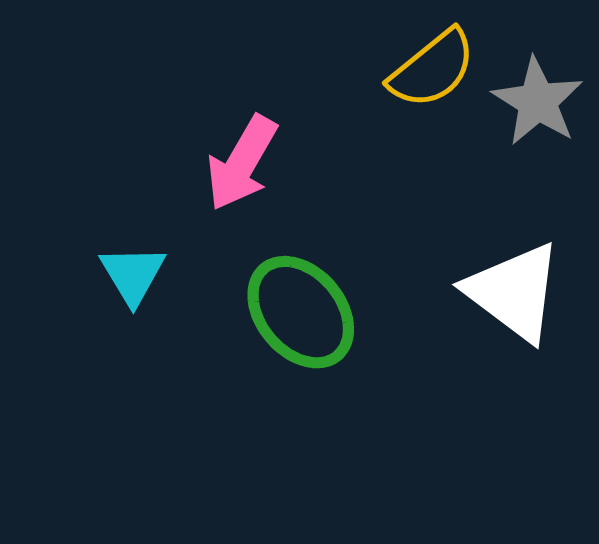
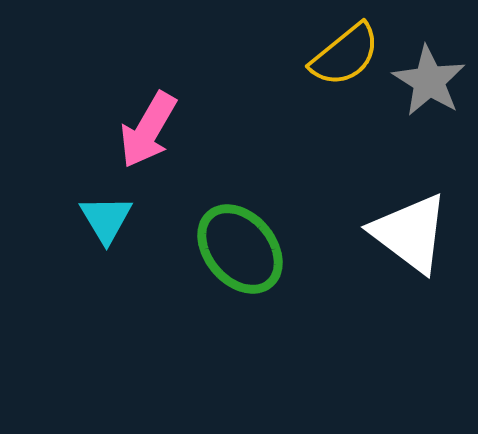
pink arrow: (242, 163) -> (148, 130), moved

